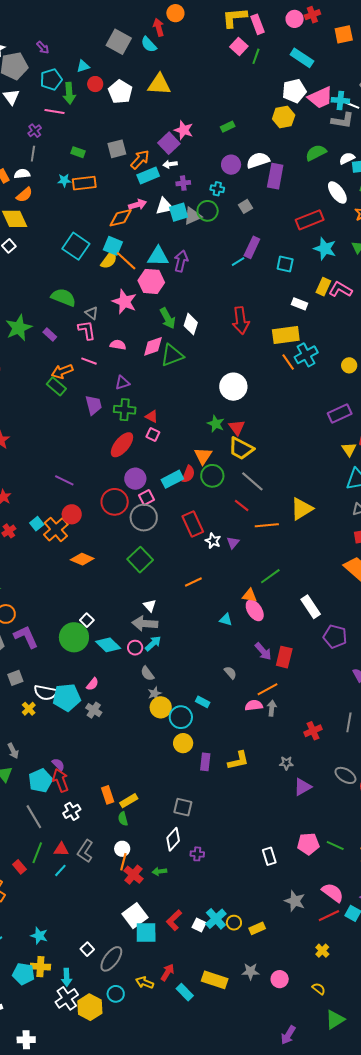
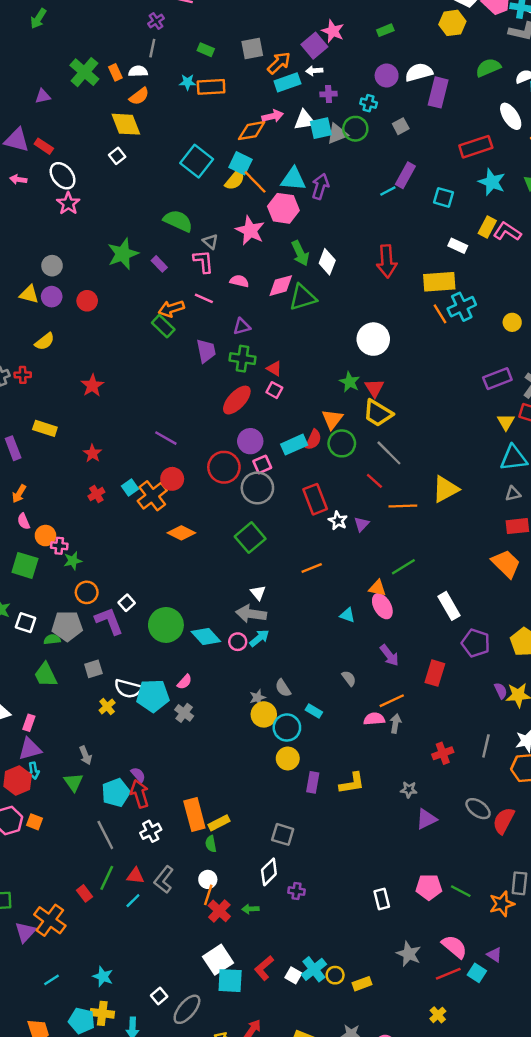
white square: (87, 620) -> (127, 603), moved
red rectangle: (284, 657) -> (435, 673), moved
gray semicircle: (147, 673) -> (283, 688), moved
orange rectangle: (108, 795) -> (194, 814), size x1.5

